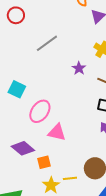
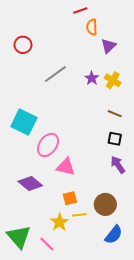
purple star: (79, 68) -> (92, 78), moved
cyan square: (17, 89) -> (24, 122), size x1.4
orange square: (44, 162) -> (70, 198), moved

